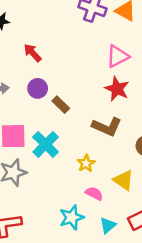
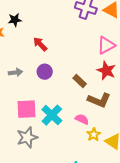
brown rectangle: (61, 105) -> (80, 81), moved
yellow star: (86, 163) -> (94, 135), moved
pink semicircle: (94, 193) -> (82, 119), moved

